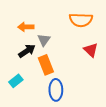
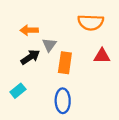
red triangle: (91, 50) -> (102, 56), turned -42
orange rectangle: (46, 65) -> (65, 63), moved, turned 30

